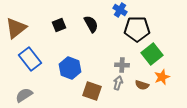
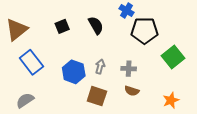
green square: (152, 54) -> (173, 57), moved
orange star: (162, 77) -> (171, 100), moved
gray arrow: (118, 83) -> (100, 67), moved
brown semicircle: (142, 85) -> (132, 91), moved

